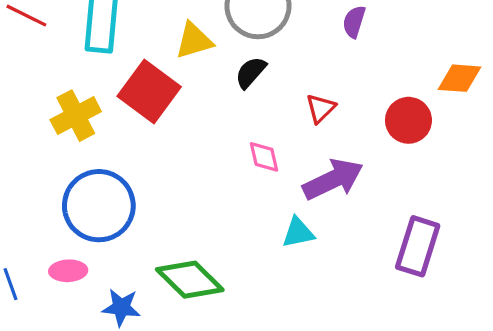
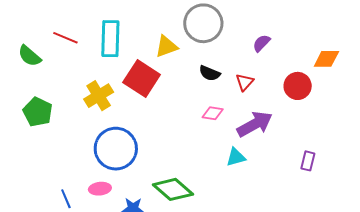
purple semicircle: (354, 22) -> (261, 43), moved, turned 30
black semicircle: (251, 72) -> (210, 73), moved, turned -105
pink diamond: (264, 157) -> (213, 113), turned -65
purple rectangle: (418, 246) -> (308, 161), size x0.6

